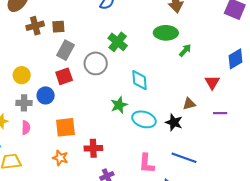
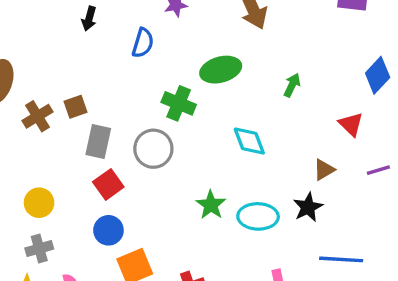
green ellipse: (166, 33) -> (221, 70), moved
cyan diamond: (140, 80) -> (249, 141), moved
blue circle: (46, 95) -> (108, 230), moved
gray cross: (24, 103) -> (39, 249), moved
black star: (174, 122) -> (308, 207), turned -30

